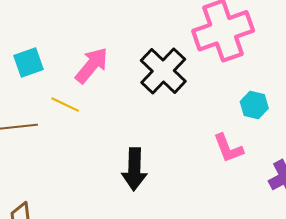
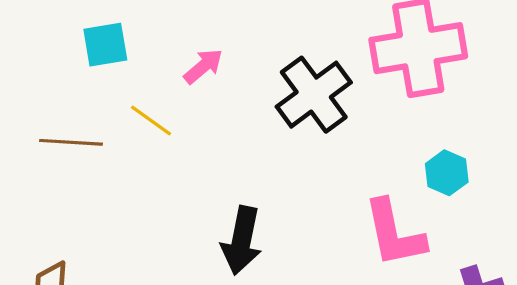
pink arrow: (92, 65) -> (203, 66), size x0.7
pink L-shape: (228, 148) -> (394, 233), size x1.4

